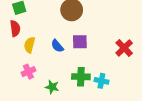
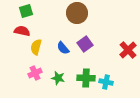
red semicircle: (15, 28) -> (22, 31), turned -70
purple square: (80, 42) -> (85, 44), turned -35
green star: (52, 87) -> (58, 78), moved

